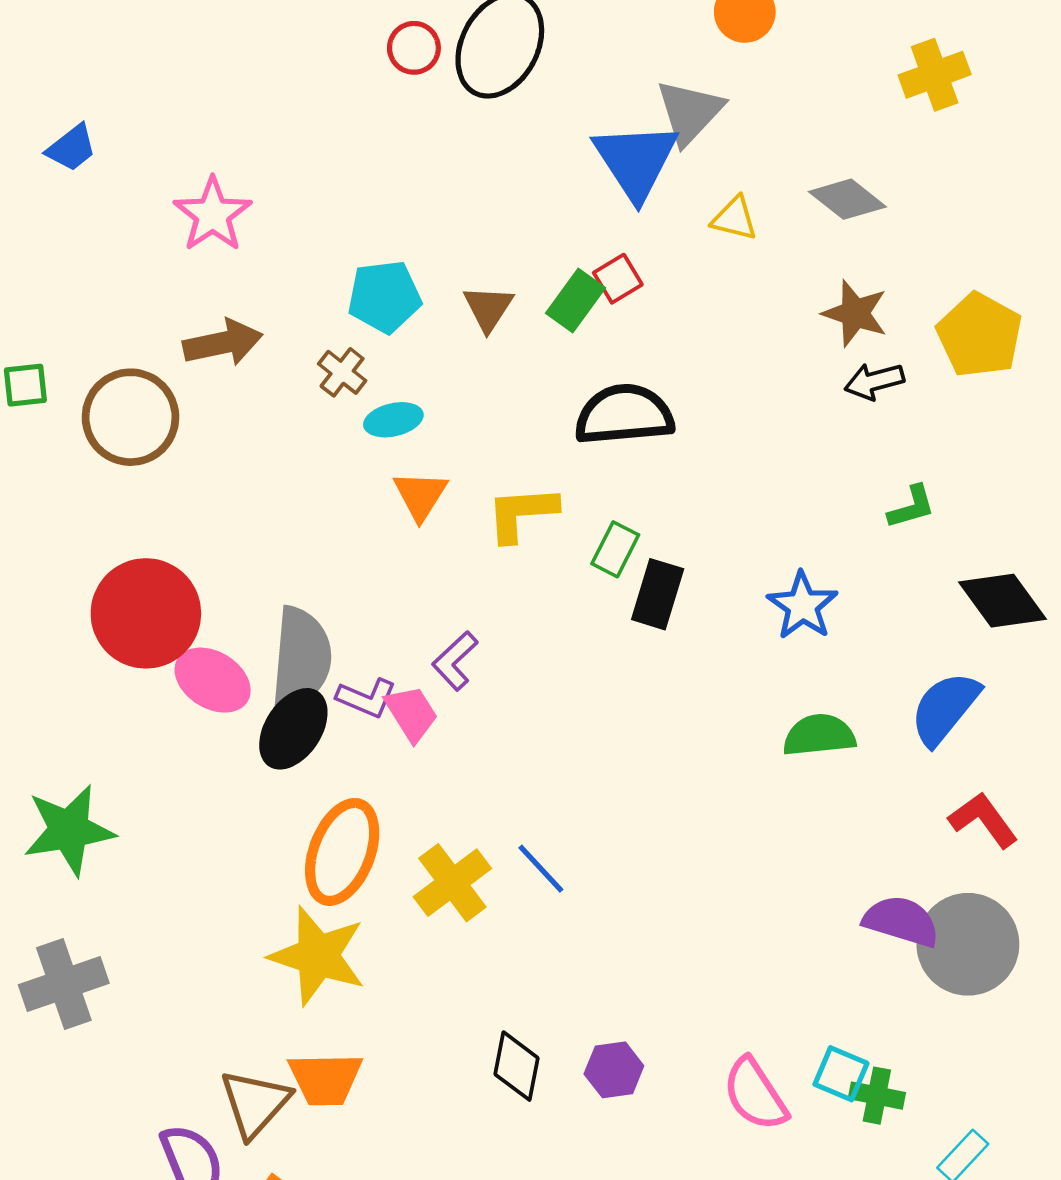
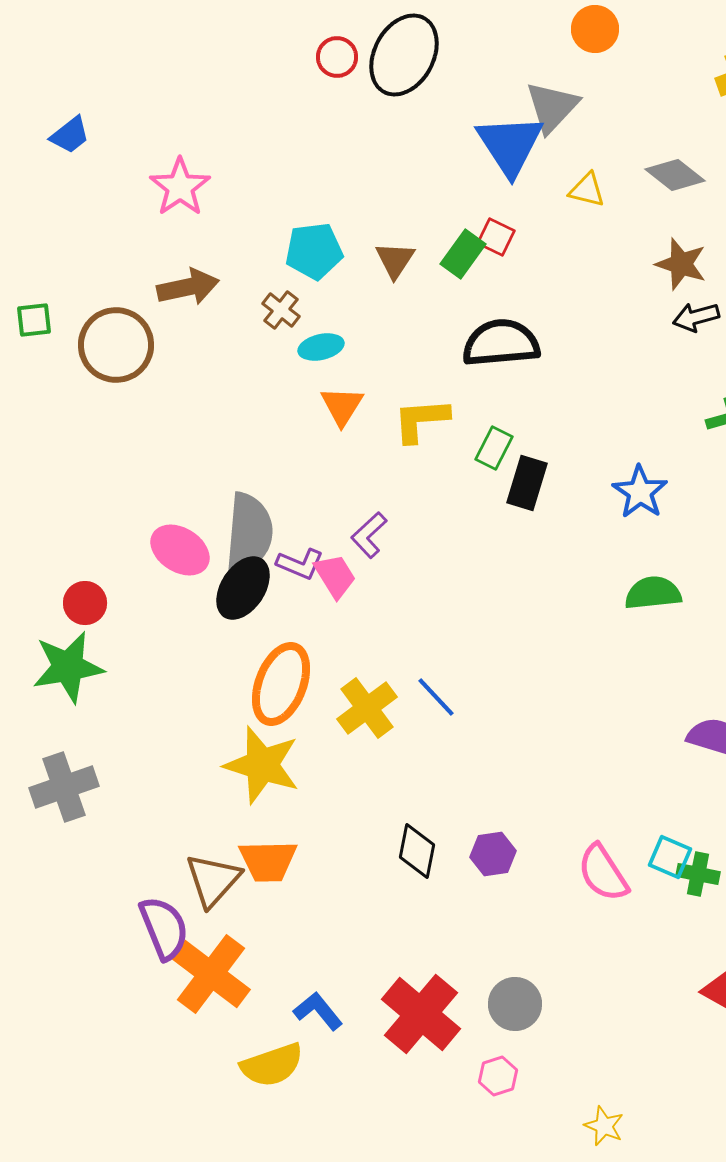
red square: (618, 279) -> (496, 237), turned -33
red circle: (146, 613) -> (85, 603), moved, size x0.5

